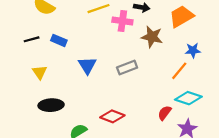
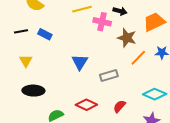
blue triangle: (87, 65) -> (80, 62), moved
gray rectangle: (127, 68) -> (109, 75), moved
orange line: (179, 71) -> (138, 58), moved
red semicircle: (165, 113) -> (119, 106), moved

